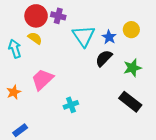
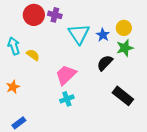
yellow semicircle: (35, 38) -> (33, 55), moved
black semicircle: (104, 58) -> (105, 63), moved
green star: (132, 68) -> (125, 48), moved
pink trapezoid: (42, 79) -> (66, 75), moved

